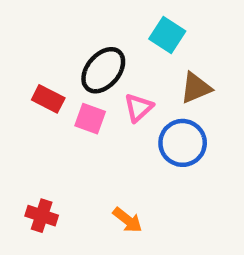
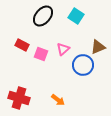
black ellipse: (103, 70) -> (43, 16), moved
brown triangle: (196, 88) -> (98, 47), moved
red cross: (42, 216) -> (19, 98), size x1.5

